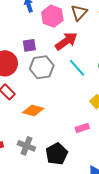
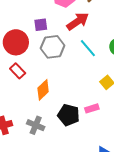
orange diamond: (33, 110) -> (43, 90), turned -60
black pentagon: (57, 154) -> (69, 115), moved, turned -30

